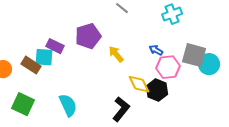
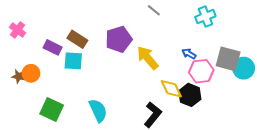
purple rectangle: (55, 46) -> (53, 47), moved
yellow arrow: (116, 54) -> (148, 58), size x1.4
brown rectangle: (31, 65) -> (77, 39), moved

